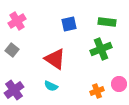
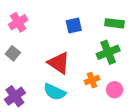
pink circle: (119, 84) -> (115, 90), moved
cyan semicircle: (51, 86) -> (55, 92), size x1.5
orange cross: (97, 91) -> (92, 80), moved

